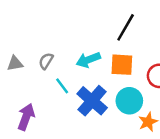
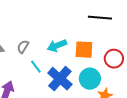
black line: (126, 27) -> (100, 18), moved, turned 65

